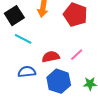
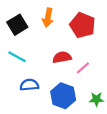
cyan line: (23, 39) -> (17, 57), moved
red semicircle: (51, 57) -> (62, 57), moved

